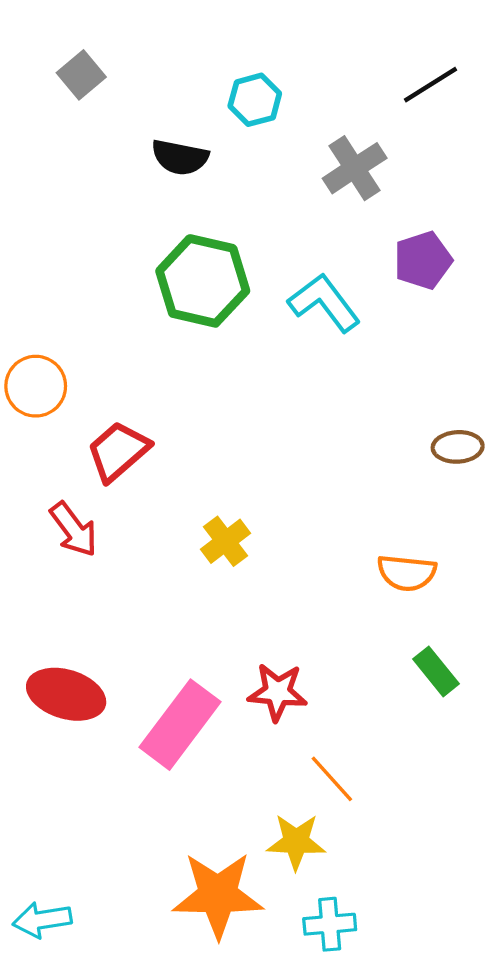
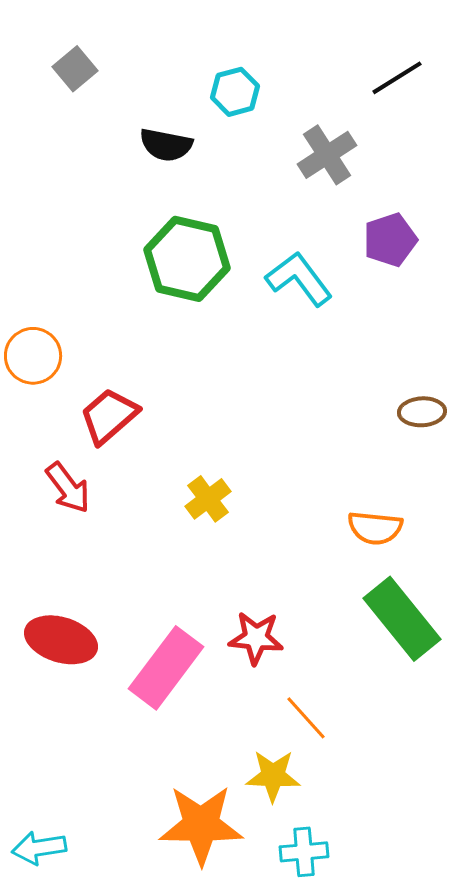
green rectangle: (436, 671) -> (402, 619), size x1.8

